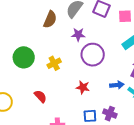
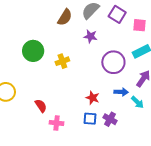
purple circle: (93, 55) -> (113, 62), moved
red star: (83, 87) -> (93, 98), moved
red semicircle: (40, 96) -> (41, 106), moved

